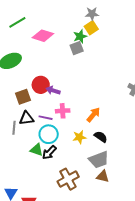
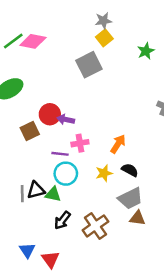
pink diamond: (43, 36) -> (33, 41), moved
green star: (80, 36) -> (146, 51), moved
gray square: (77, 48) -> (89, 65), size x1.5
black triangle: (26, 118) -> (36, 190), moved
gray line: (14, 128) -> (22, 194), moved
black arrow: (49, 152) -> (62, 220), moved

